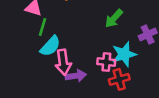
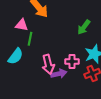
cyan semicircle: (50, 46) -> (16, 56), moved
pink cross: (106, 62) -> (72, 61), moved

